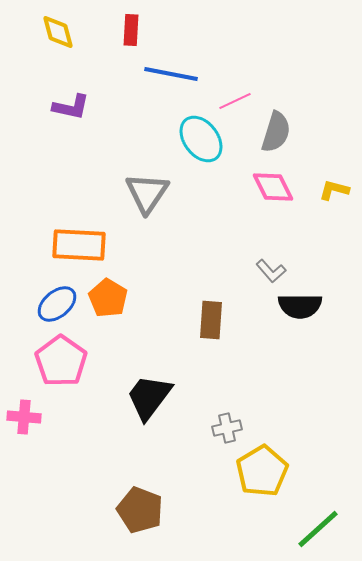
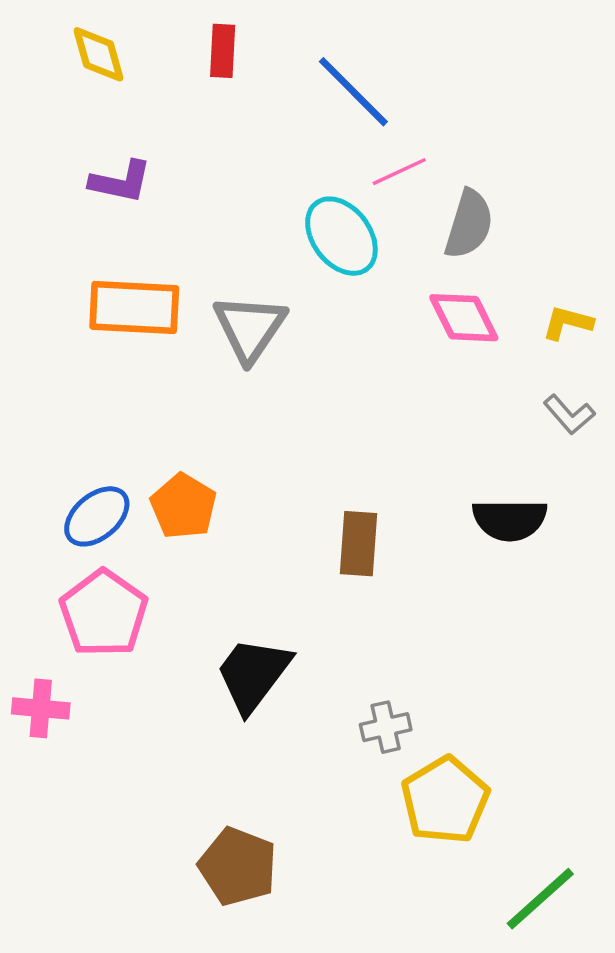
blue line: (171, 74) -> (353, 92), moved, turned 34
orange rectangle: (79, 245) -> (134, 307), moved
gray L-shape: (271, 271) -> (569, 414), moved

